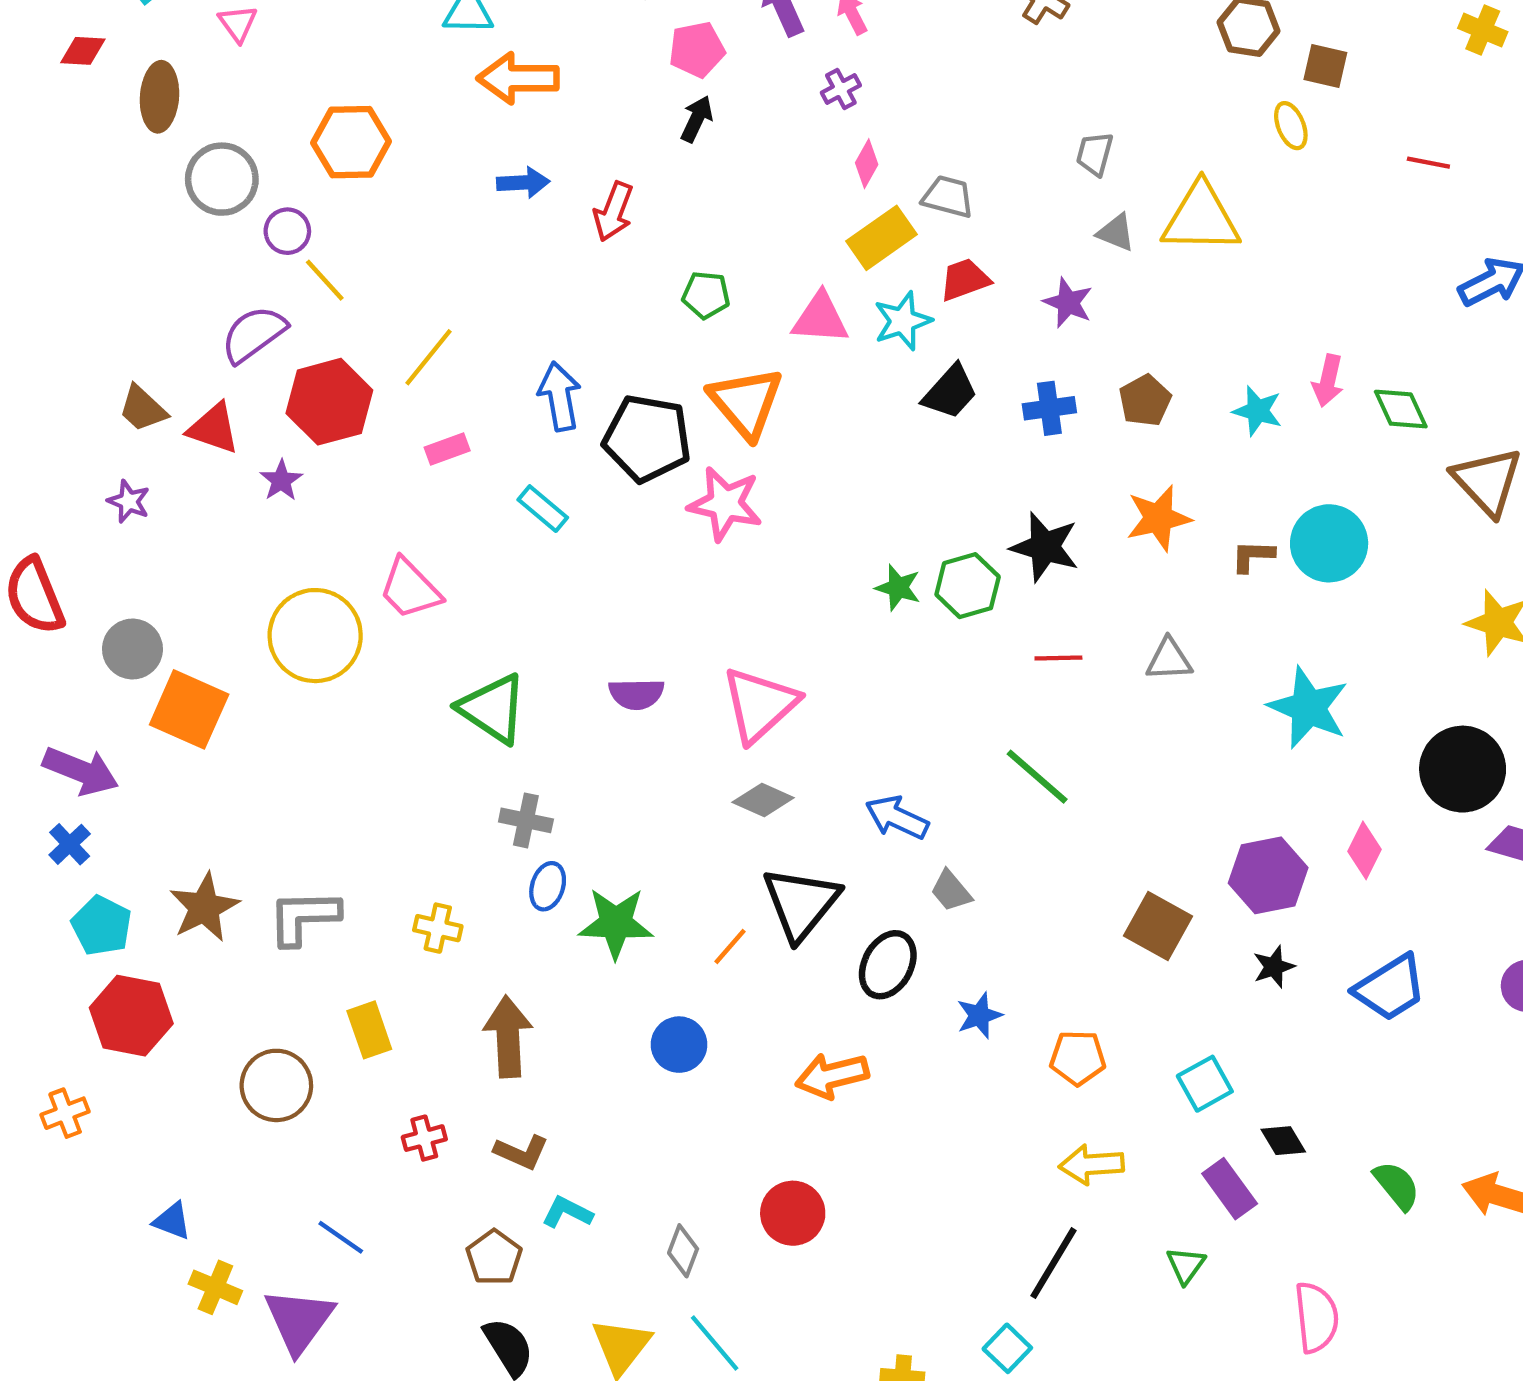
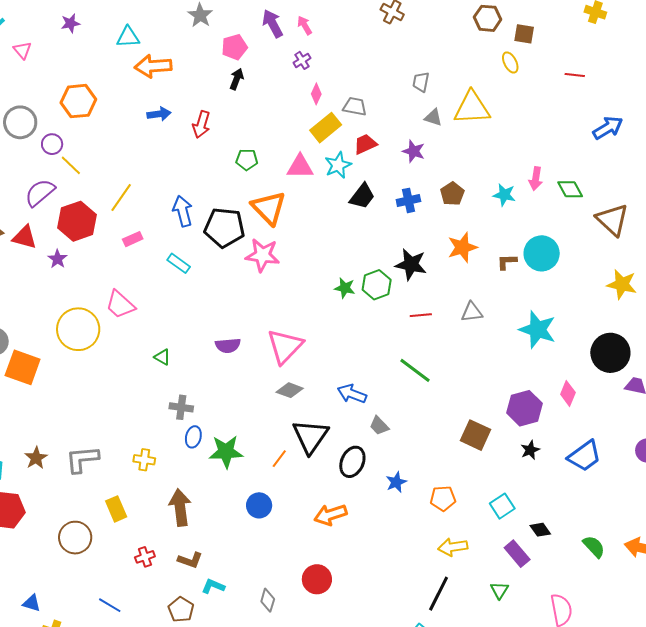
green triangle: (493, 709) -> (162, 357), size x0.5
brown star: (204, 907) -> (36, 458), size x0.7

